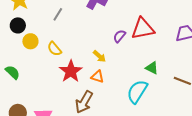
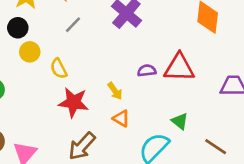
purple semicircle: (119, 36) -> (147, 71), turned 32
red star: (71, 71) -> (74, 102), turned 30
orange triangle: (97, 77) -> (121, 119), moved

